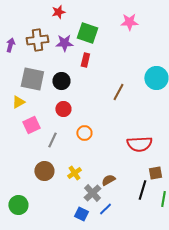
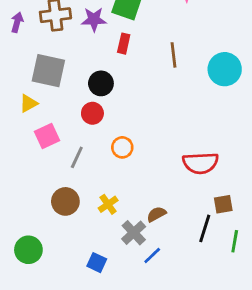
black circle: (61, 81) -> (101, 83), moved
brown line: (118, 92) -> (173, 55), moved, turned -36
blue square: (81, 214) -> (97, 263), moved

